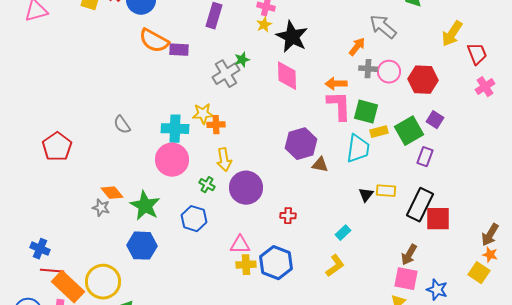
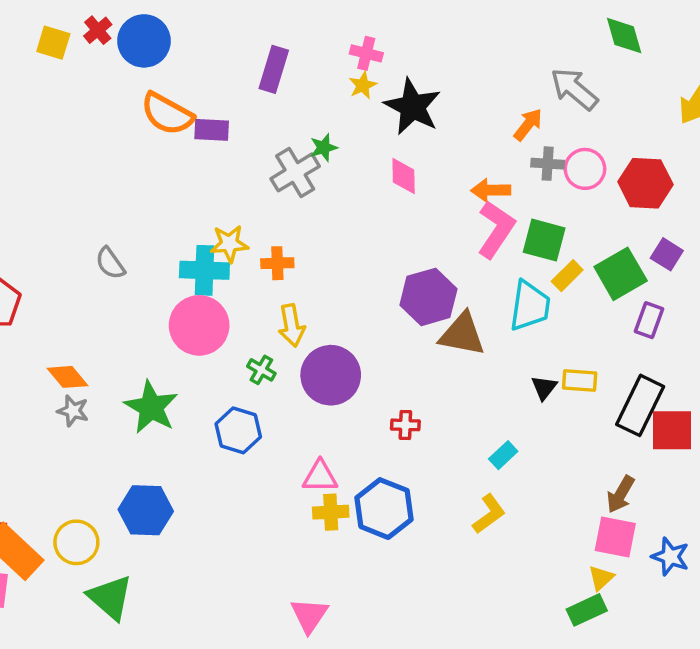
pink diamond: (287, 76) -> (404, 176), size x0.7
pink L-shape: (339, 106) -> (496, 229), turned 36
yellow star: (203, 114) -> (229, 244), moved
yellow rectangle: (379, 132) -> (567, 276), turned -30
brown triangle: (320, 165) -> (462, 334), size x1.6
orange diamond: (112, 193) -> (68, 377), moved
blue hexagon: (142, 246) -> (146, 510), moved
yellow circle: (103, 282) -> (76, 542), size x0.7

